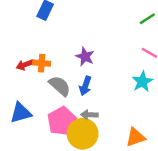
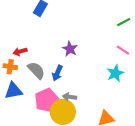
orange cross: (42, 63) -> (10, 67), moved
gray semicircle: (60, 86) -> (36, 70), moved
blue arrow: (85, 86) -> (57, 73), moved

